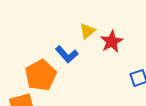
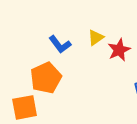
blue L-shape: (67, 54) -> (60, 44), moved

